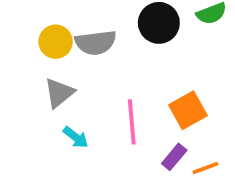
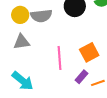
gray triangle: (59, 93) -> (22, 42), turned 30
cyan arrow: (76, 137) -> (23, 81), moved, size x1.6

